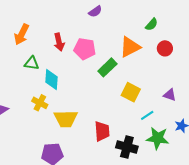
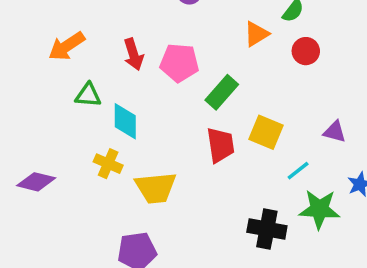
orange arrow: (22, 34) -> (67, 46), turned 35
orange triangle: (130, 47) -> (256, 34), moved, size x0.7
red circle: (165, 48) -> (306, 51), moved
red trapezoid: (102, 131) -> (220, 145), moved

